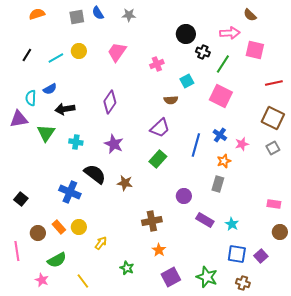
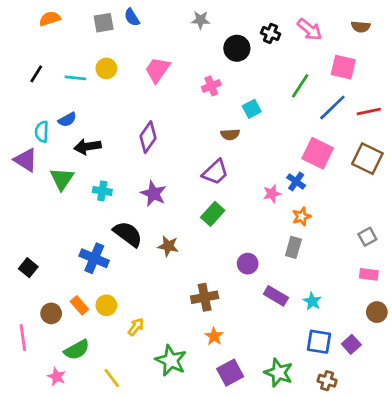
gray star: (129, 15) -> (201, 20), moved
brown semicircle: (250, 15) -> (361, 27), moved, turned -40
pink arrow: (230, 33) -> (310, 29), moved, turned 42
black circle: (186, 34) -> (237, 48), moved
black cross: (203, 52) -> (271, 33), moved
cyan line: (56, 58) -> (75, 78), turned 35
pink square: (221, 96) -> (318, 153), moved
purple triangle: (19, 119) -> (26, 160), turned 42
pink star: (242, 144) -> (272, 194), moved
blue line: (196, 145) -> (332, 107), moved, turned 30
gray square: (273, 148) -> (367, 237), moved
green star: (127, 268) -> (171, 361), size x1.6

